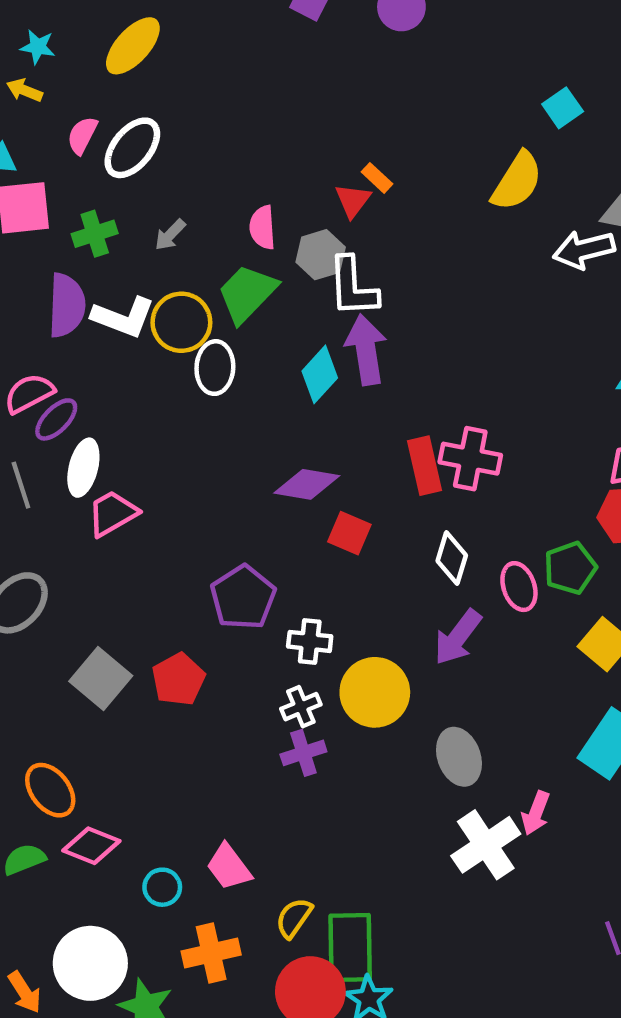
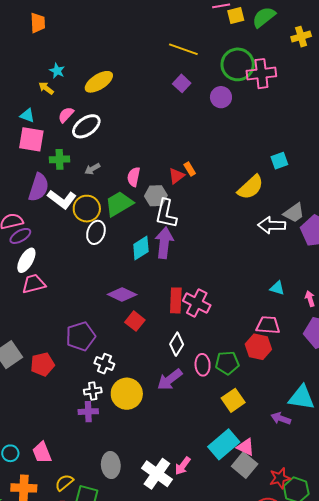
gray ellipse: (459, 757) -> (111, 465), moved
white cross: (486, 845) -> (157, 474), turned -36

